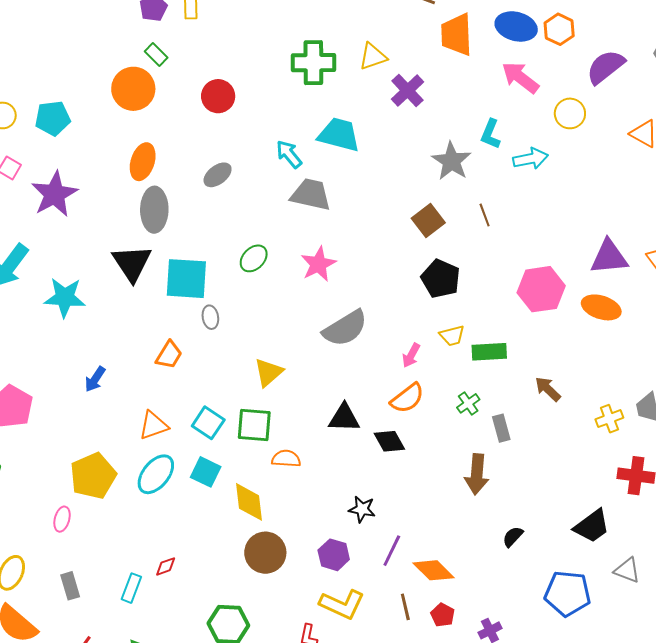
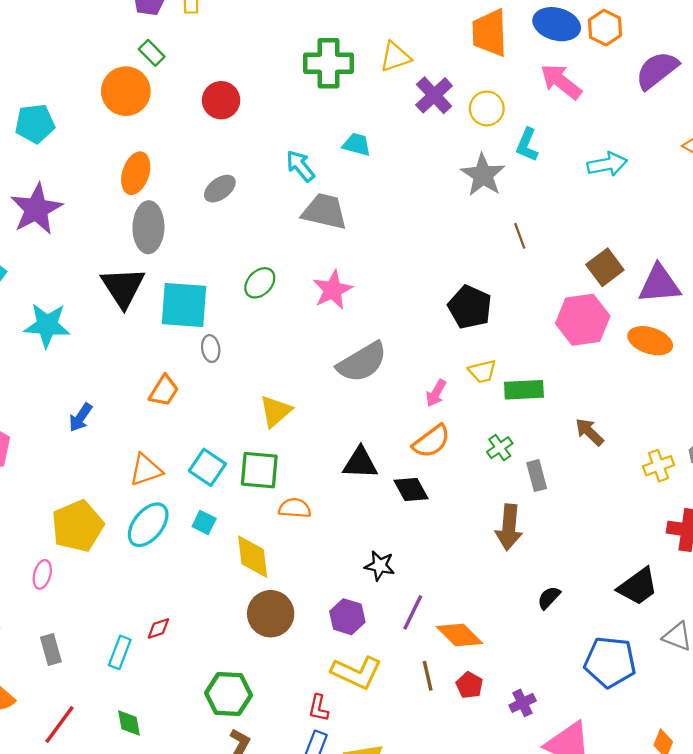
yellow circle: (570, 113) -> (487, 108), moved
cyan trapezoid: (339, 135) -> (357, 144), size x0.6
cyan arrow: (531, 159) -> (607, 164), moved
brown square: (428, 220) -> (605, 267), moved
cyan square: (206, 472) -> (204, 522), size x0.7

